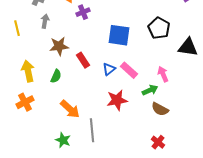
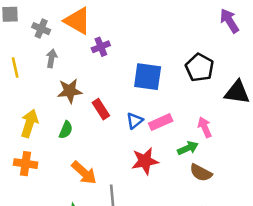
pink rectangle: (129, 70) -> (161, 122), turned -66
yellow arrow: (28, 71) -> (29, 123), turned 30
orange cross: (25, 102) -> (26, 164), turned 36

